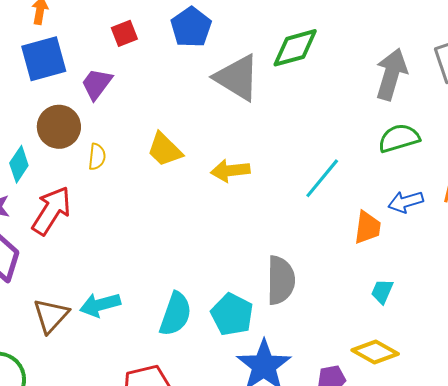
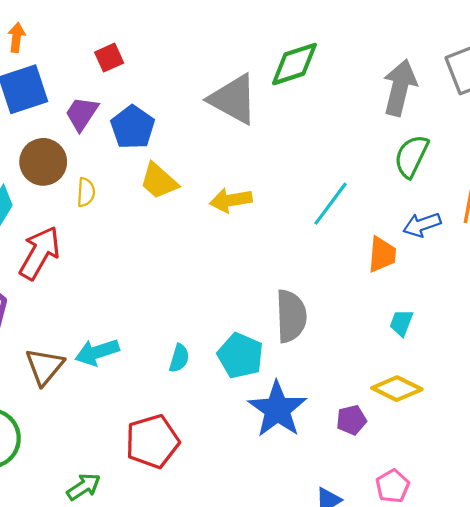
blue pentagon: (191, 27) -> (133, 127), moved
green semicircle: (399, 138) -> (411, 156), turned -45
cyan semicircle: (176, 314) -> (179, 358), size x0.6

